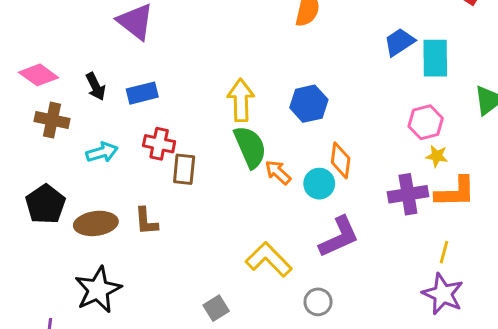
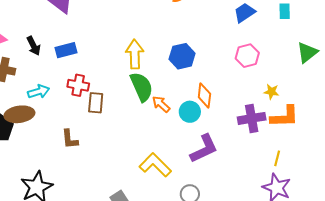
cyan rectangle: (435, 58) -> (285, 11), moved, size x0.6
pink hexagon: (426, 122) -> (247, 56), moved
brown ellipse: (96, 223) -> (19, 114), moved

